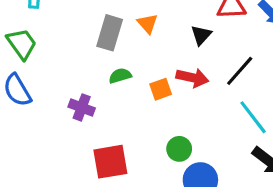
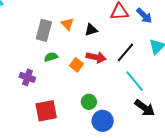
black triangle: (201, 35) -> (91, 30), moved, turned 32
orange square: (161, 89) -> (77, 65), turned -32

